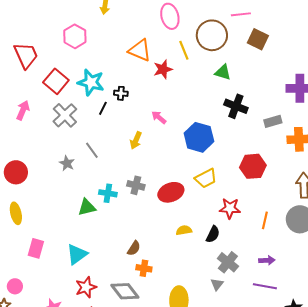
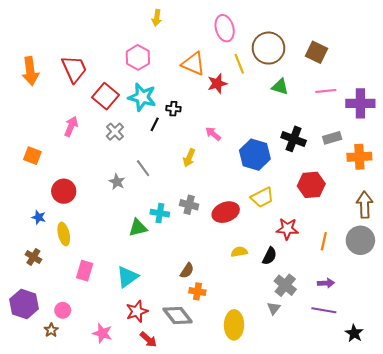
pink line: (241, 14) -> (326, 91), moved
pink hexagon: (75, 36) -> (138, 57), moved
black cross: (236, 106) -> (294, 139), moved
gray cross: (65, 115) -> (115, 132), size x0.7

